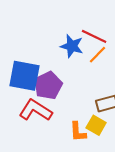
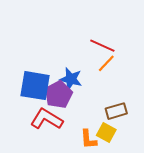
blue star: (72, 46) -> (71, 79), moved

